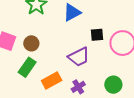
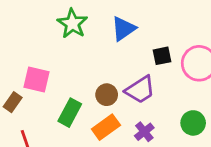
brown circle: (31, 43) -> (107, 95), moved

